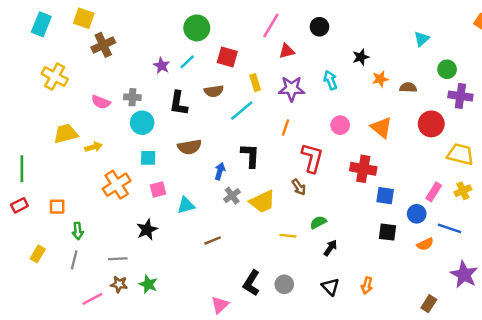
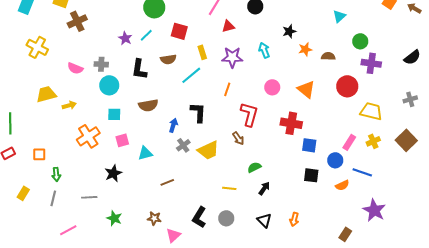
yellow line: (288, 236) -> (229, 188), moved
brown star: (119, 284) -> (154, 218), moved

